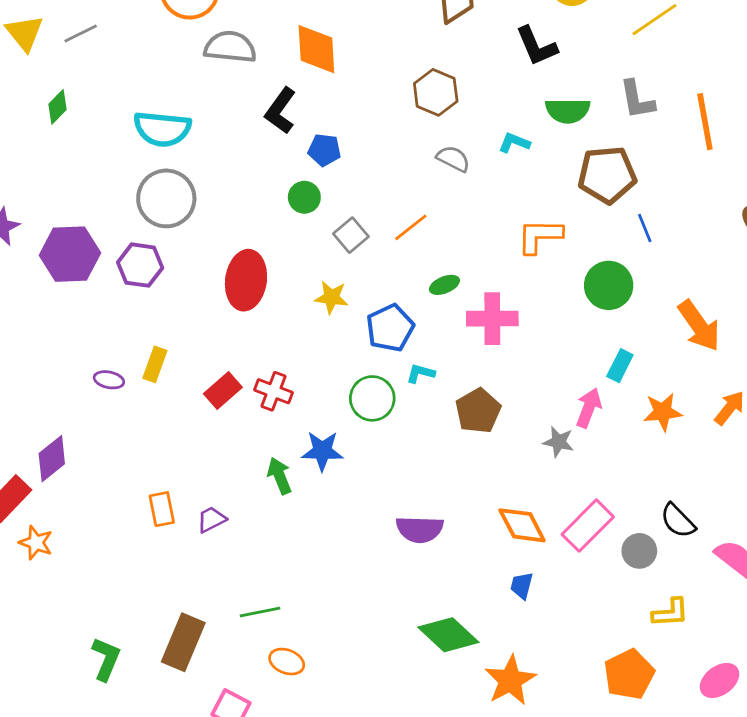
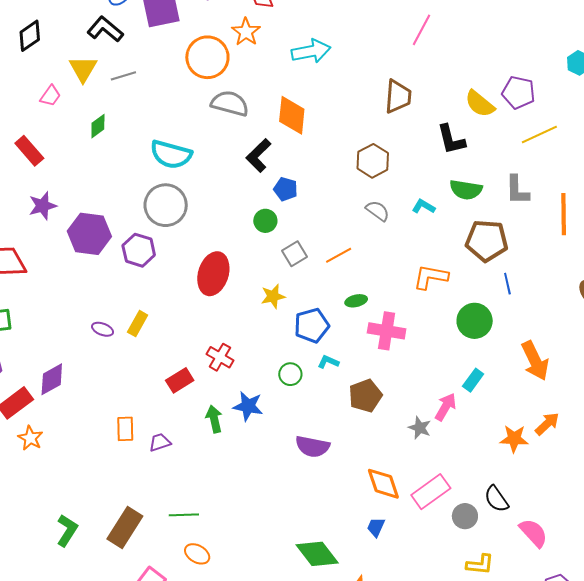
yellow star: (331, 297) -> (273, 296), turned -30
red rectangle: (223, 390) -> (180, 380), moved
green circle: (372, 398) -> (290, 374), size x0.7
orange star: (663, 412) -> (514, 439), moved
purple semicircle: (420, 529) -> (313, 446), moved

